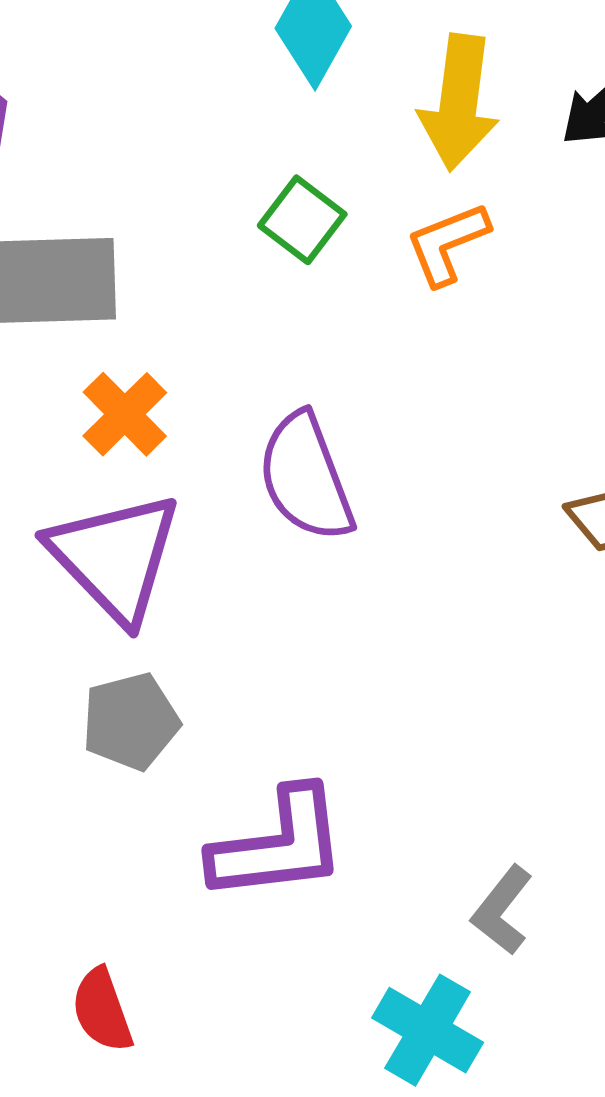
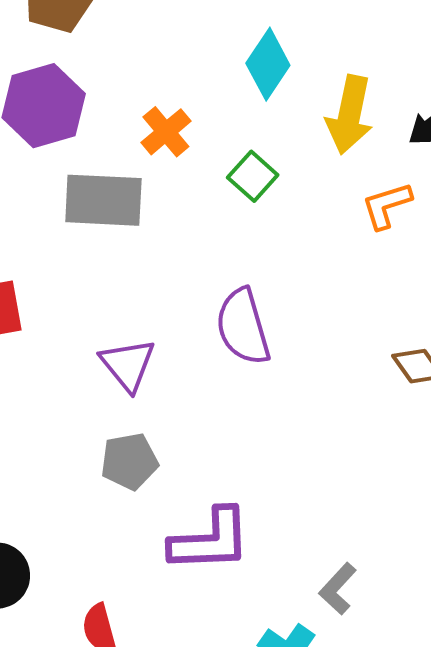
orange L-shape: (447, 244) -> (387, 205), moved
orange cross: (125, 414) -> (166, 132), moved
purple triangle: (115, 557) -> (128, 365), size x0.7

